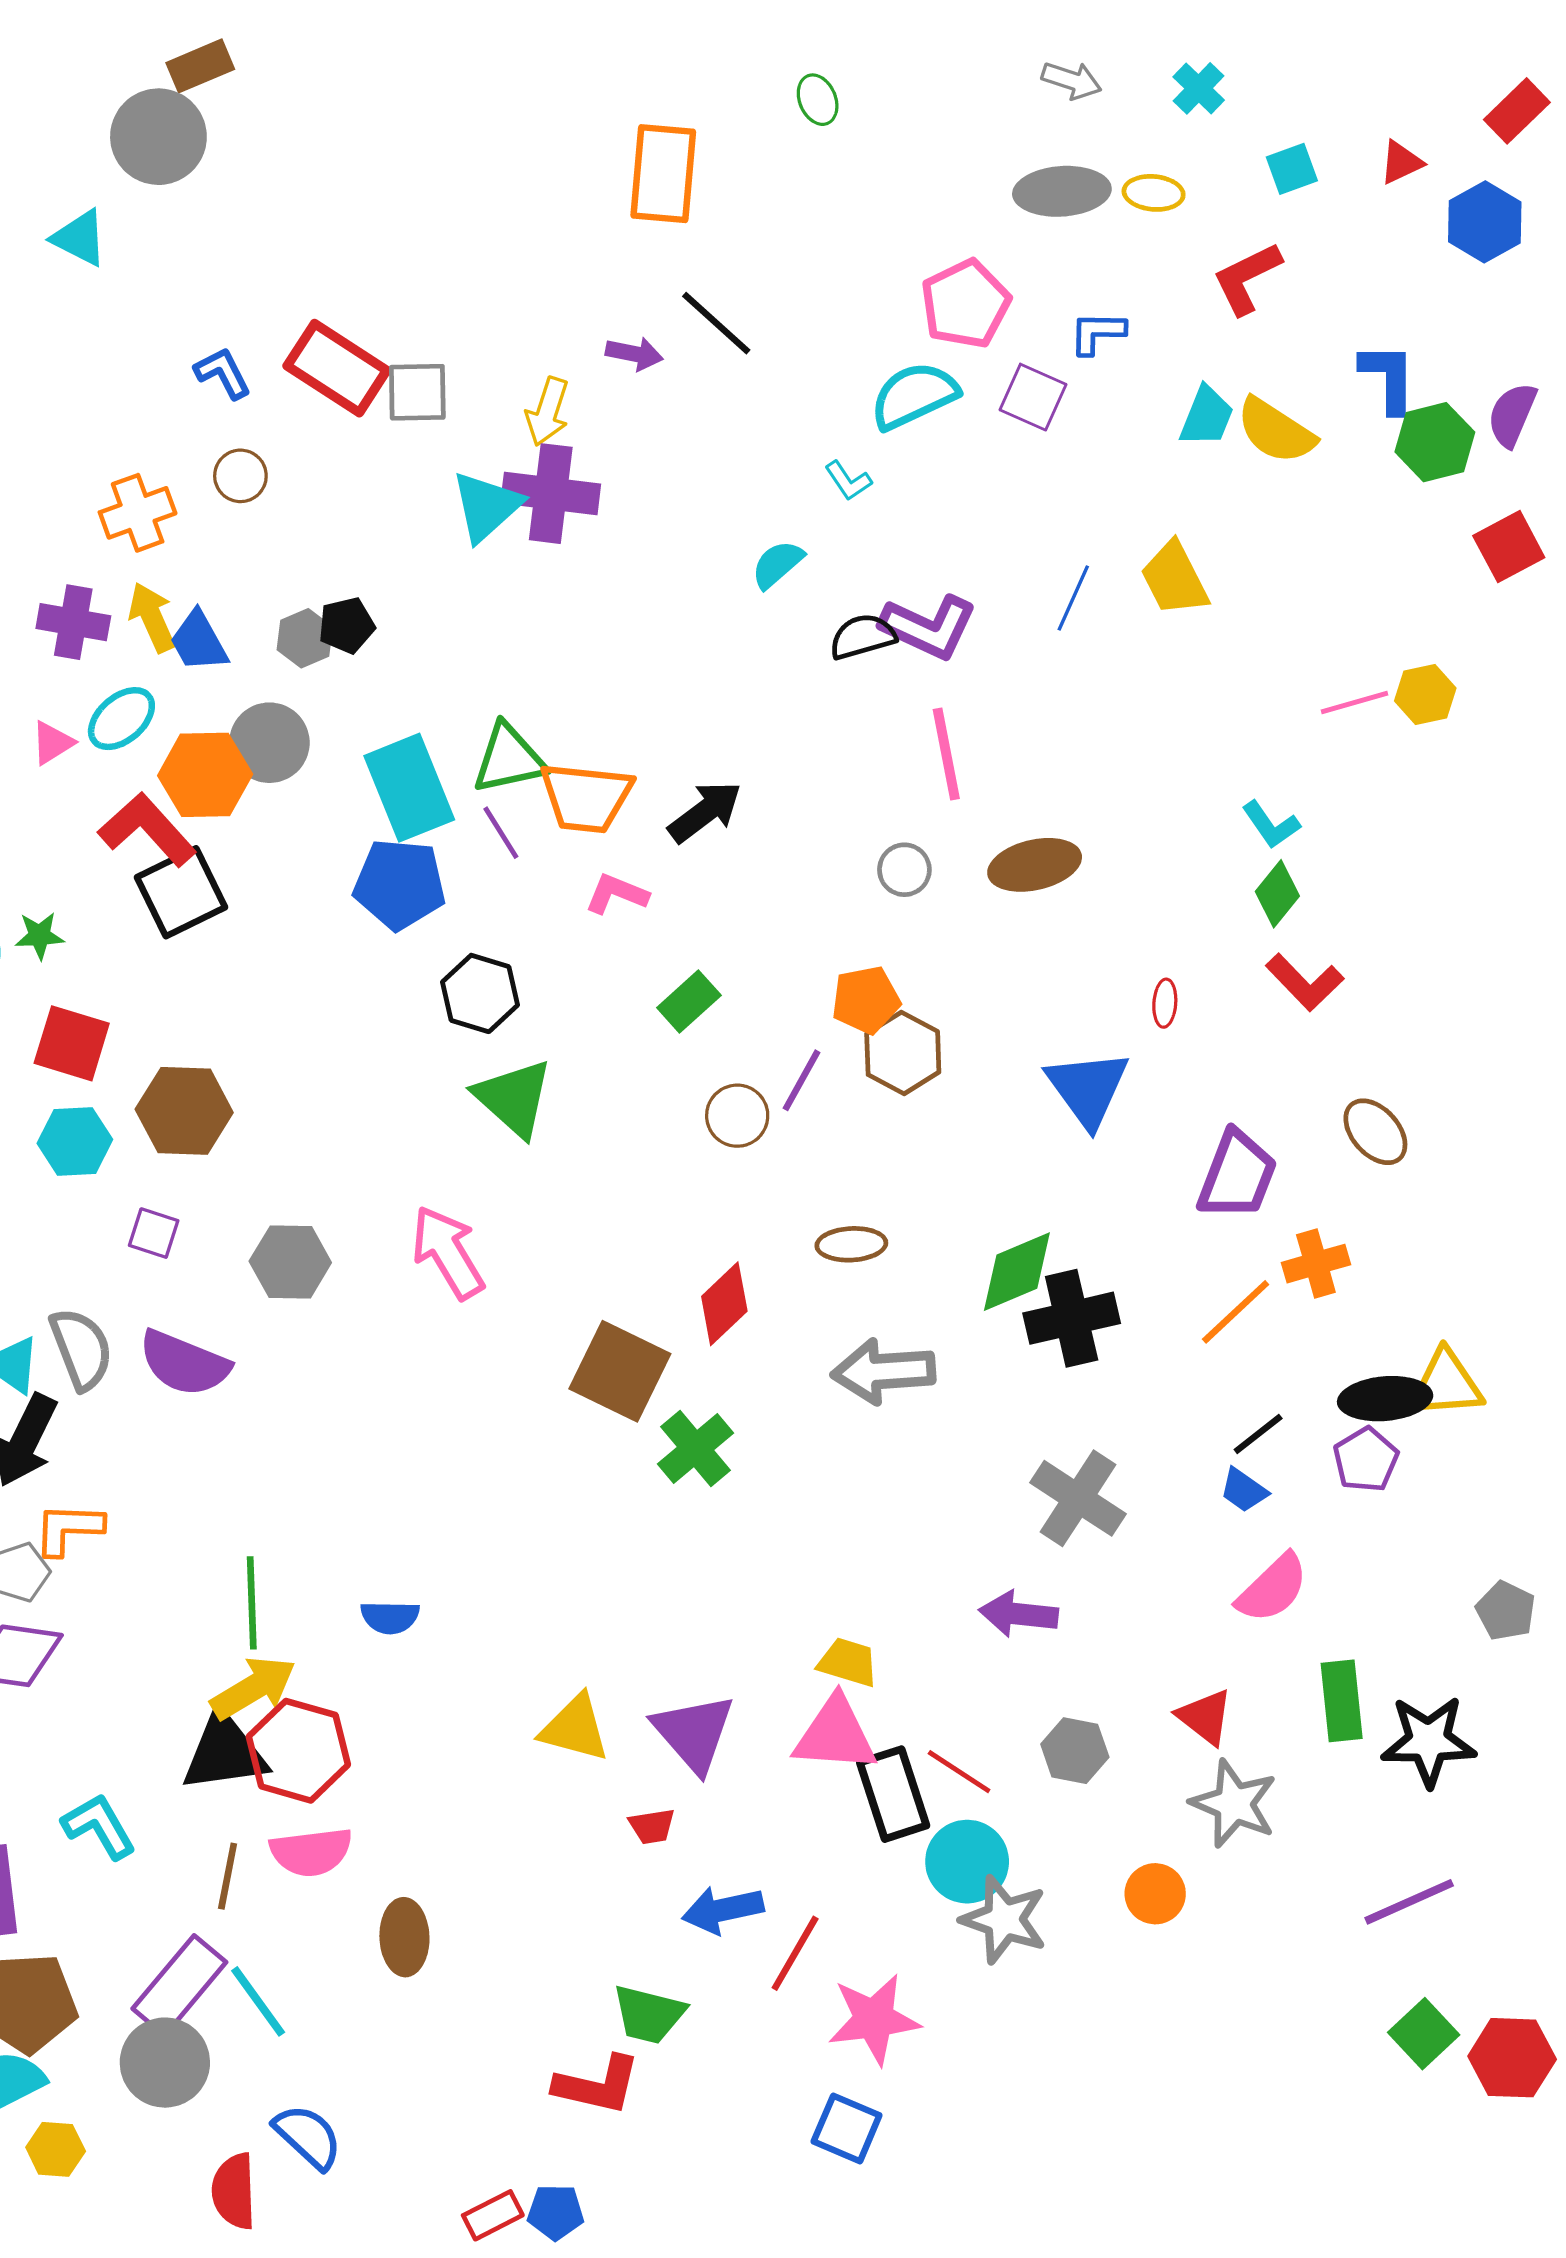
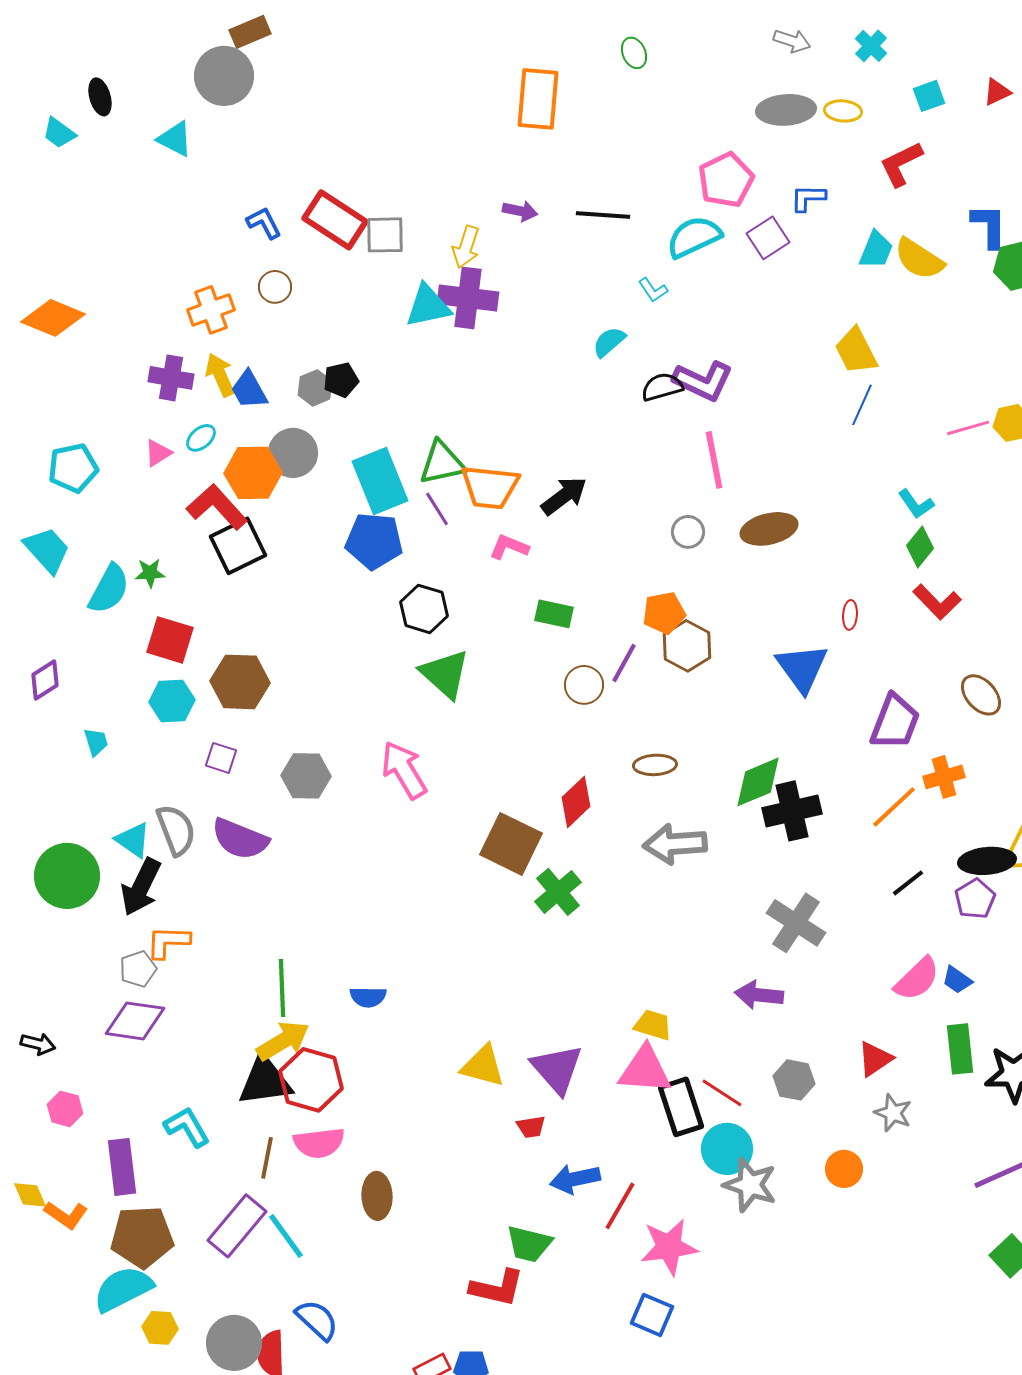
black line: (716, 323) -> (603, 215), moved, turned -38
purple square: (1033, 397) -> (768, 238), turned 33
cyan triangle: (486, 506) -> (428, 306), turned 30
blue line: (1073, 598) -> (862, 405), moved
cyan ellipse: (121, 719) -> (201, 438), size x0.7
green rectangle: (689, 1002) -> (554, 614), turned 54
blue trapezoid: (1244, 1490) -> (957, 980), moved
red triangle: (1205, 1717) -> (875, 1059), turned 48
gray star: (1234, 1804) -> (893, 1113), size x0.7
gray circle: (165, 2063) -> (234, 1343), moved

